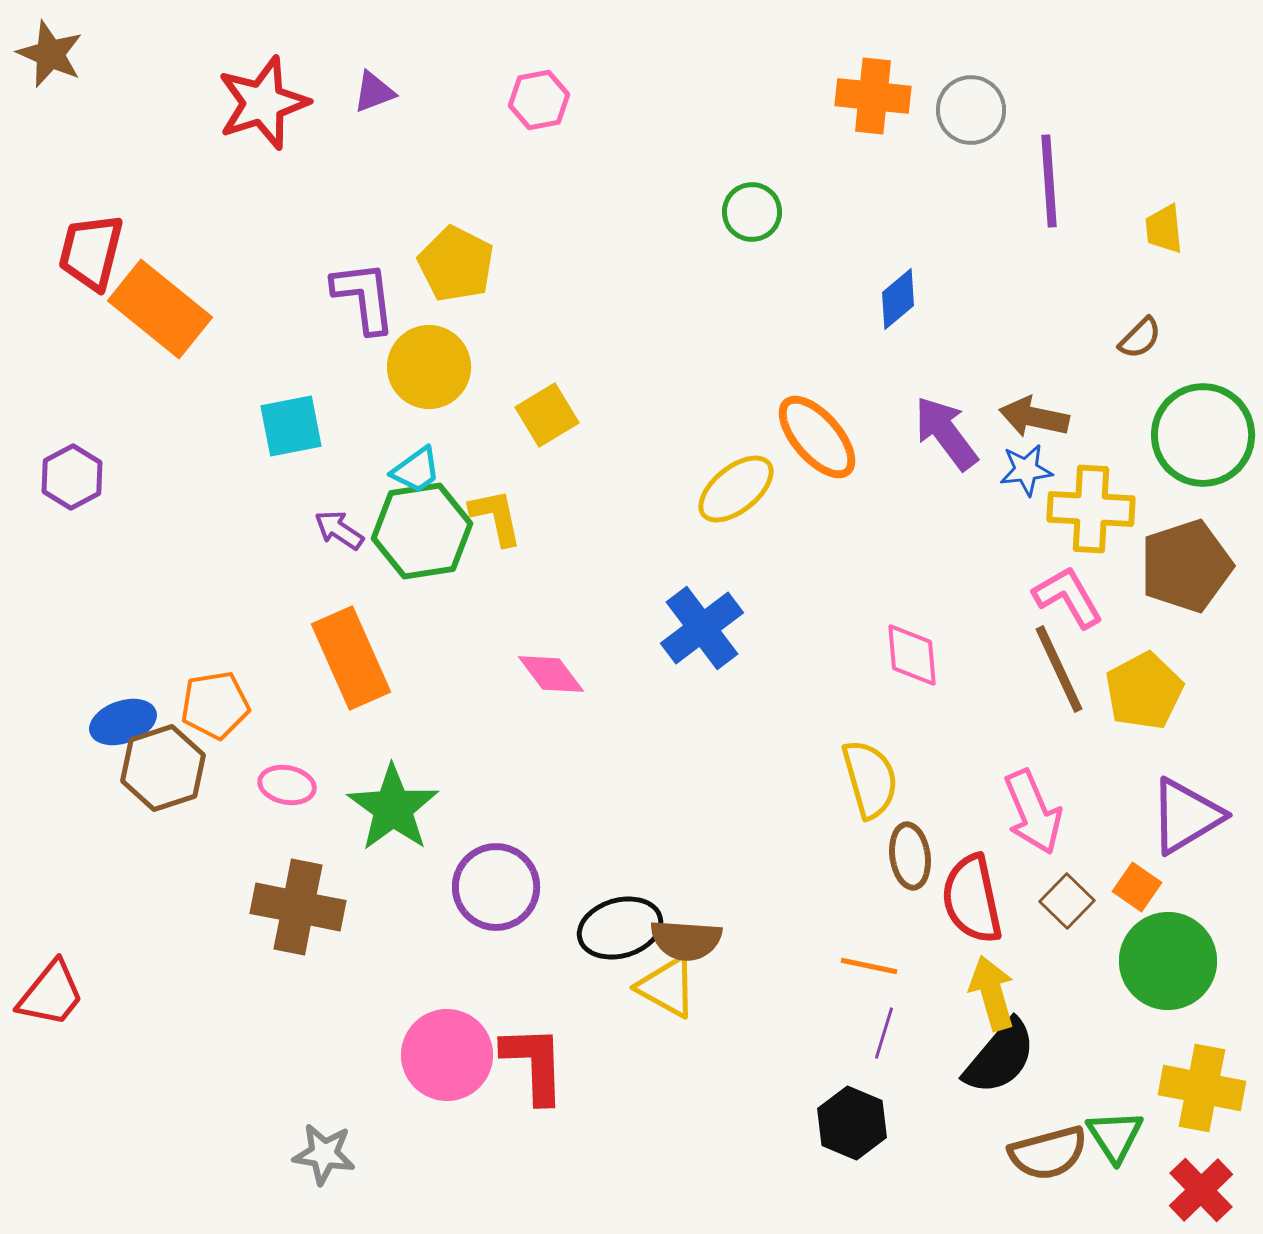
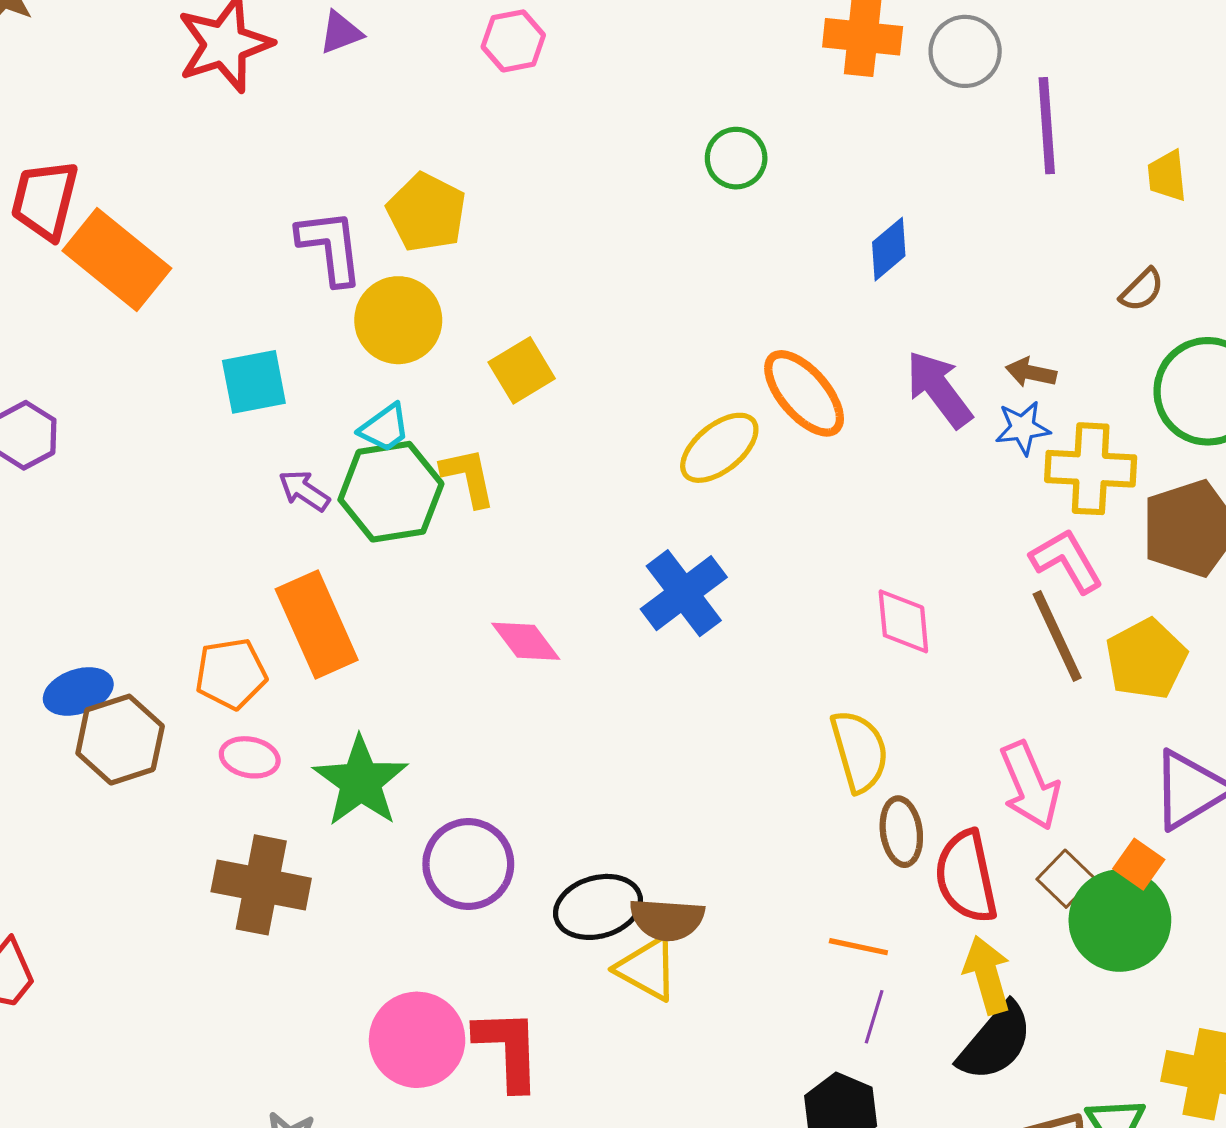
brown arrow: (1034, 417) -> (1031, 372), size x0.7
orange pentagon: (215, 705) -> (231, 674), moved
green circle: (1168, 961) -> (1120, 921), moved

